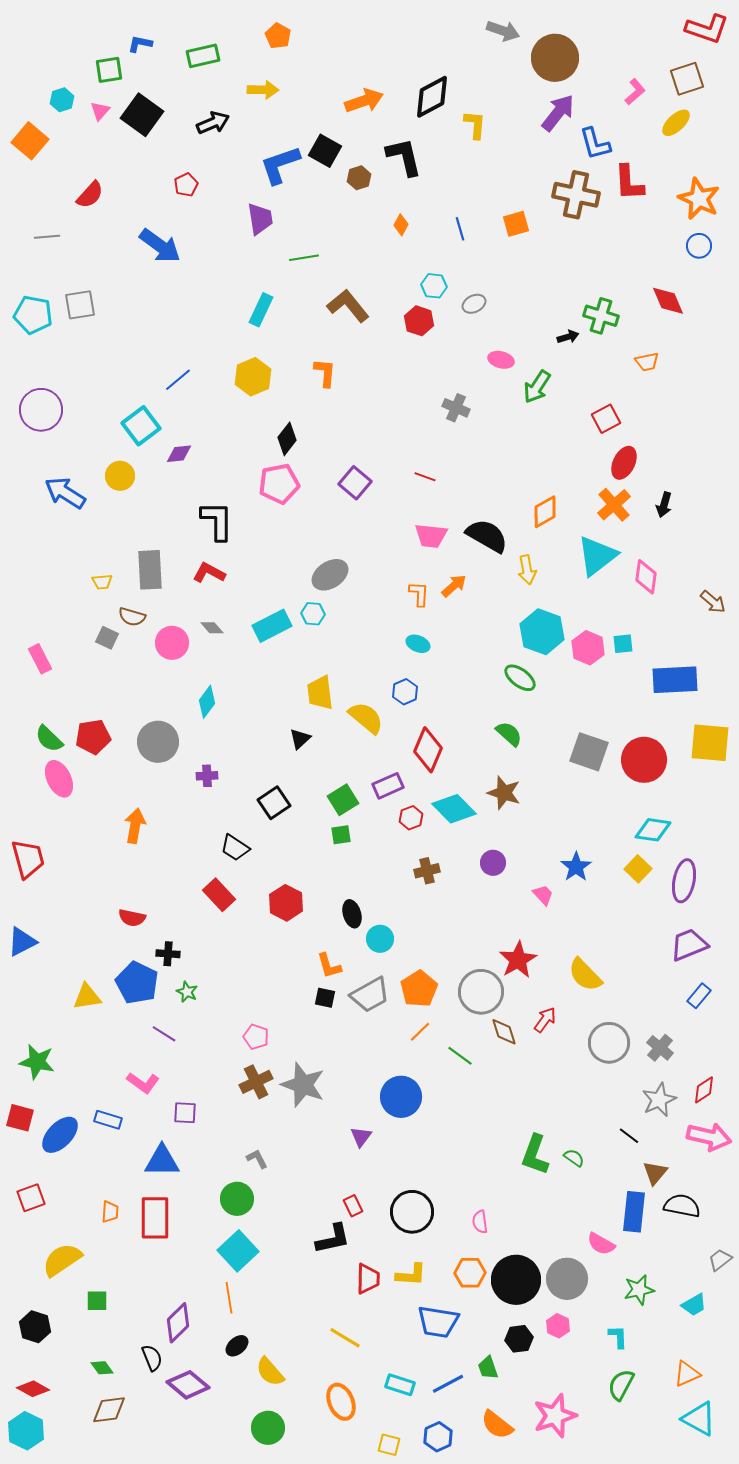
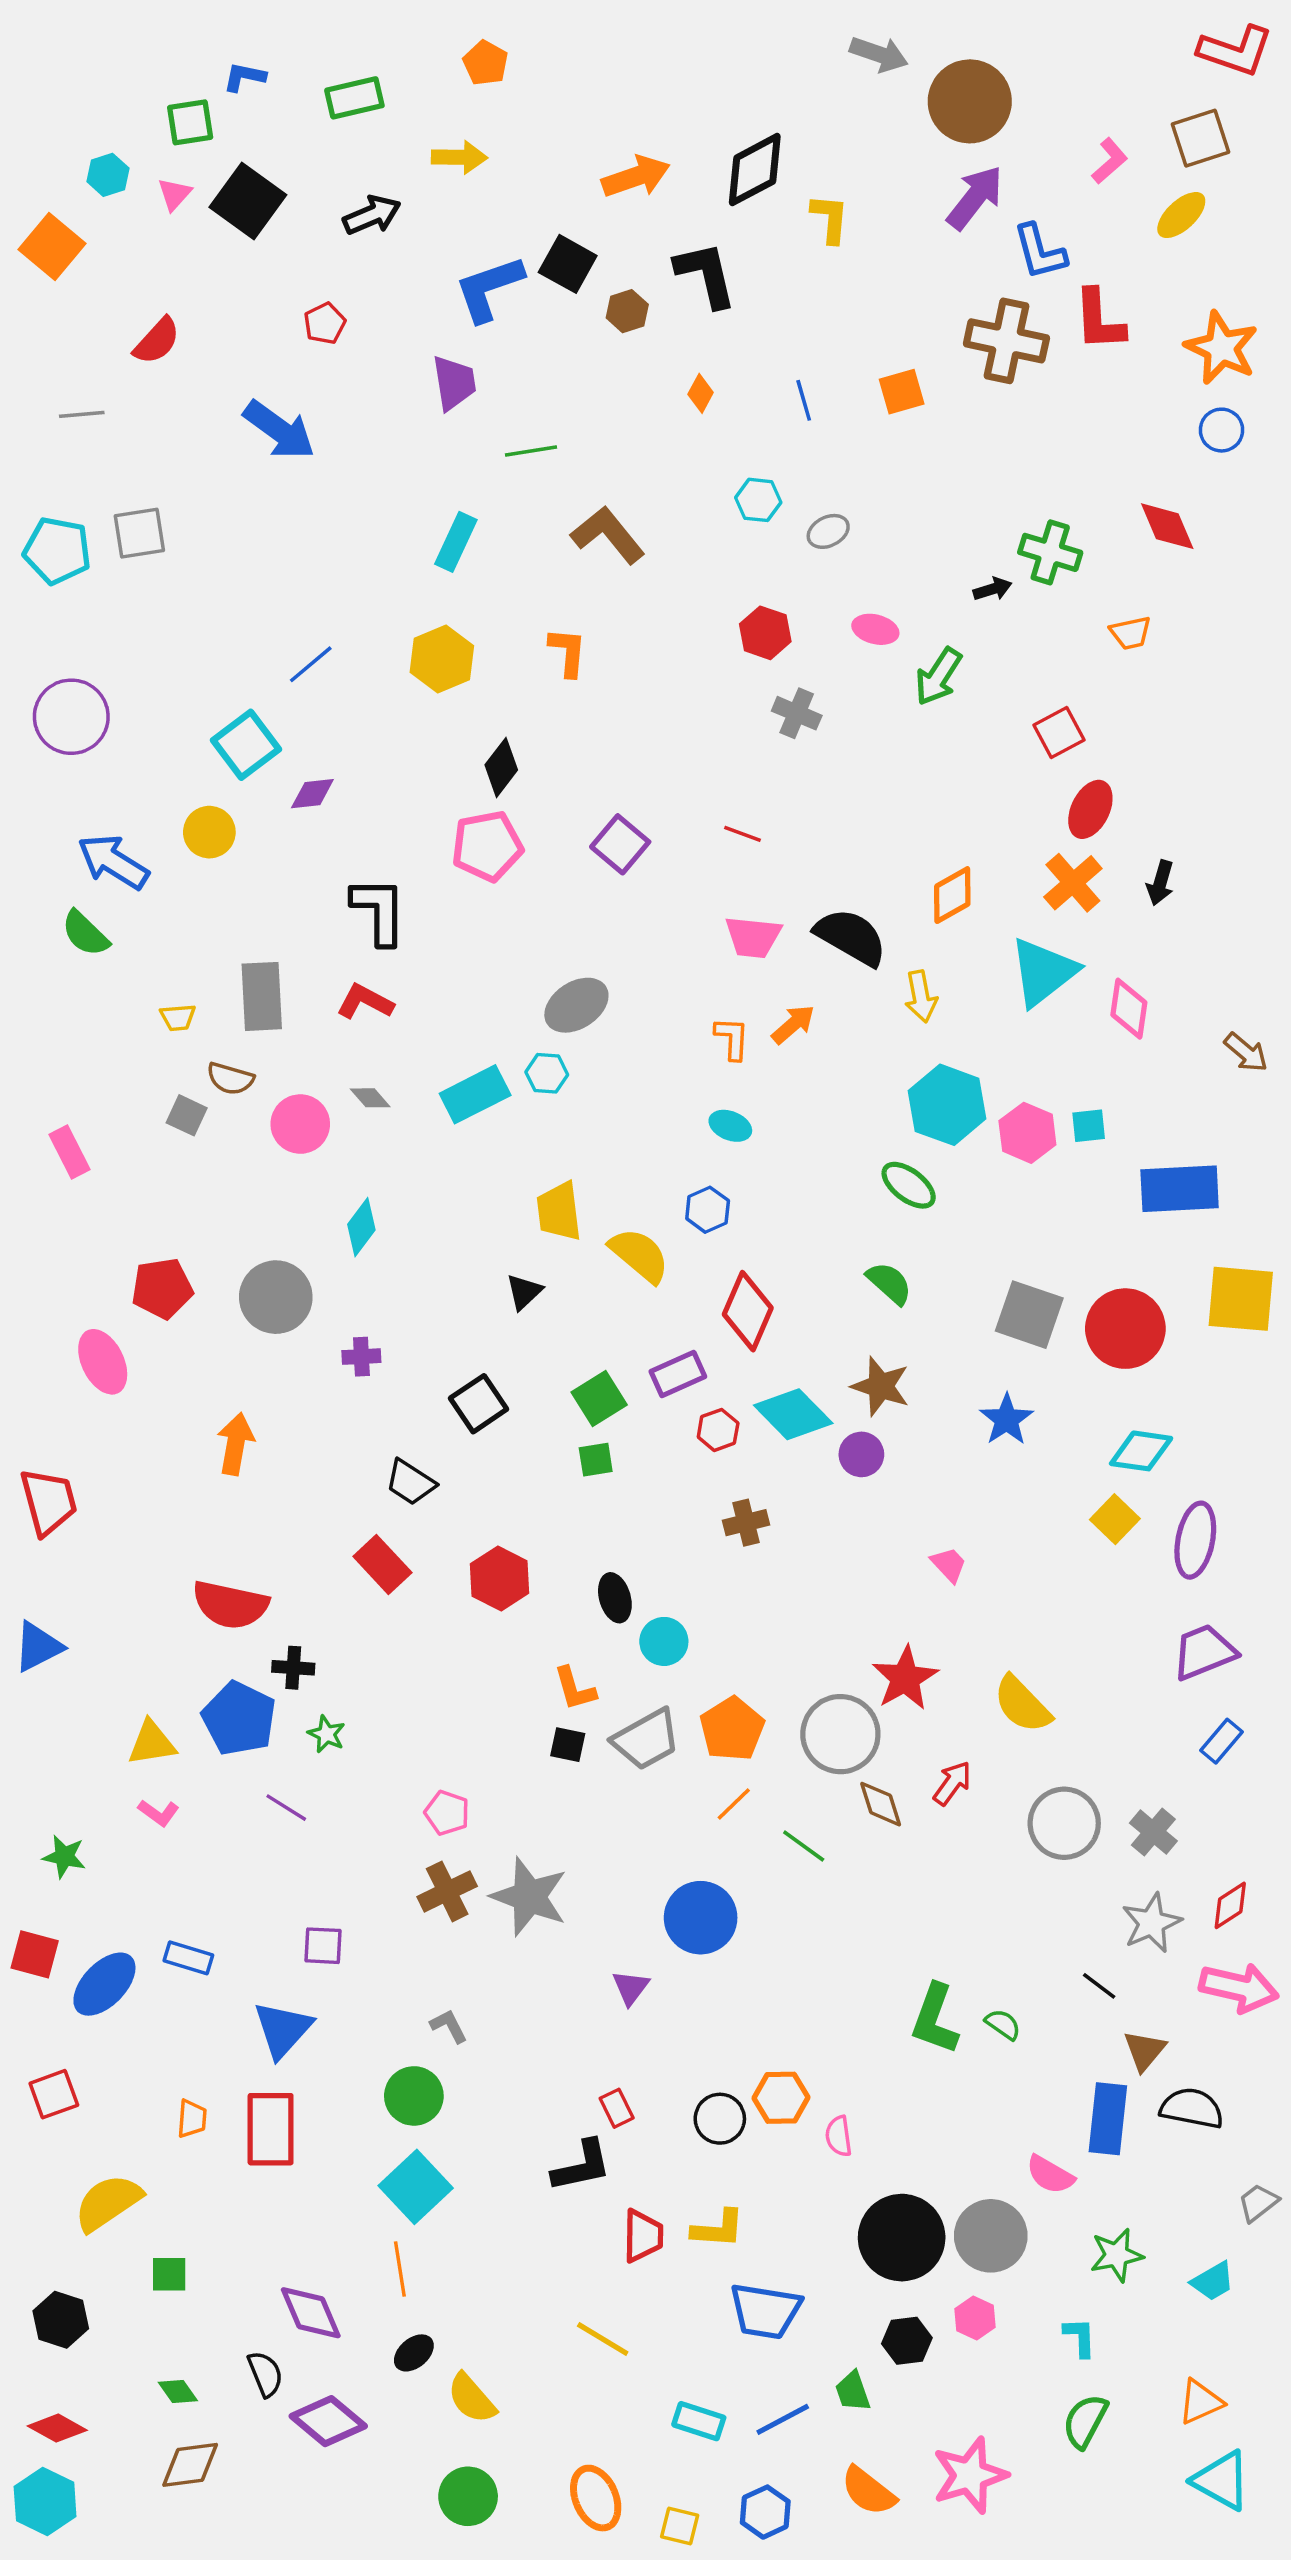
red hexagon: (419, 321) -> (765, 633), moved
green semicircle: (49, 739) -> (85, 933), moved
purple circle: (493, 863) -> (861, 1454), moved
blue star: (576, 867) -> (1006, 1419), moved
red semicircle: (132, 918) -> (230, 1605), size x1.6
green star: (37, 1062) -> (64, 1856), size x0.7
pink L-shape: (143, 1083) -> (159, 1813), moved, size x0.7
blue triangle: (162, 1161) -> (283, 2030), turned -48
black circle: (412, 1212) -> (720, 2119), size x0.7
orange hexagon: (470, 1273) -> (781, 2098), moved
purple diamond: (178, 1323) -> (311, 2313), turned -69
orange ellipse: (341, 1402) -> (596, 2498), moved

